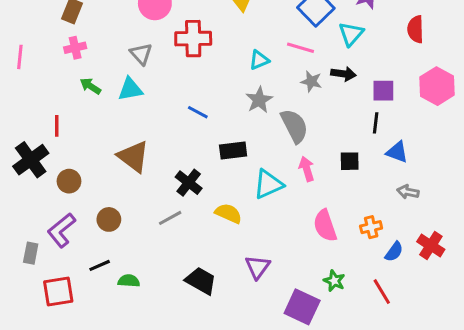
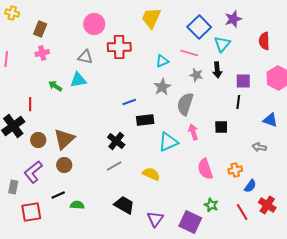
gray triangle: (141, 54) -> (85, 57), turned -35
black arrow: (343, 74) -> (217, 70), turned 77
green arrow: (90, 86) -> (55, 86), moved
blue line: (198, 112) -> (129, 102), moved, turned -48
gray semicircle: (294, 126) -> (185, 104), turned -135
blue triangle: (397, 152) -> (270, 120), moved
brown triangle: (133, 157) -> (64, 139), moved, turned 40
yellow semicircle: (228, 213) -> (151, 174), moved
gray line: (170, 218) -> (114, 166), moved
red cross: (431, 246) -> (267, 205), moved
purple triangle: (258, 267) -> (155, 219), moved

